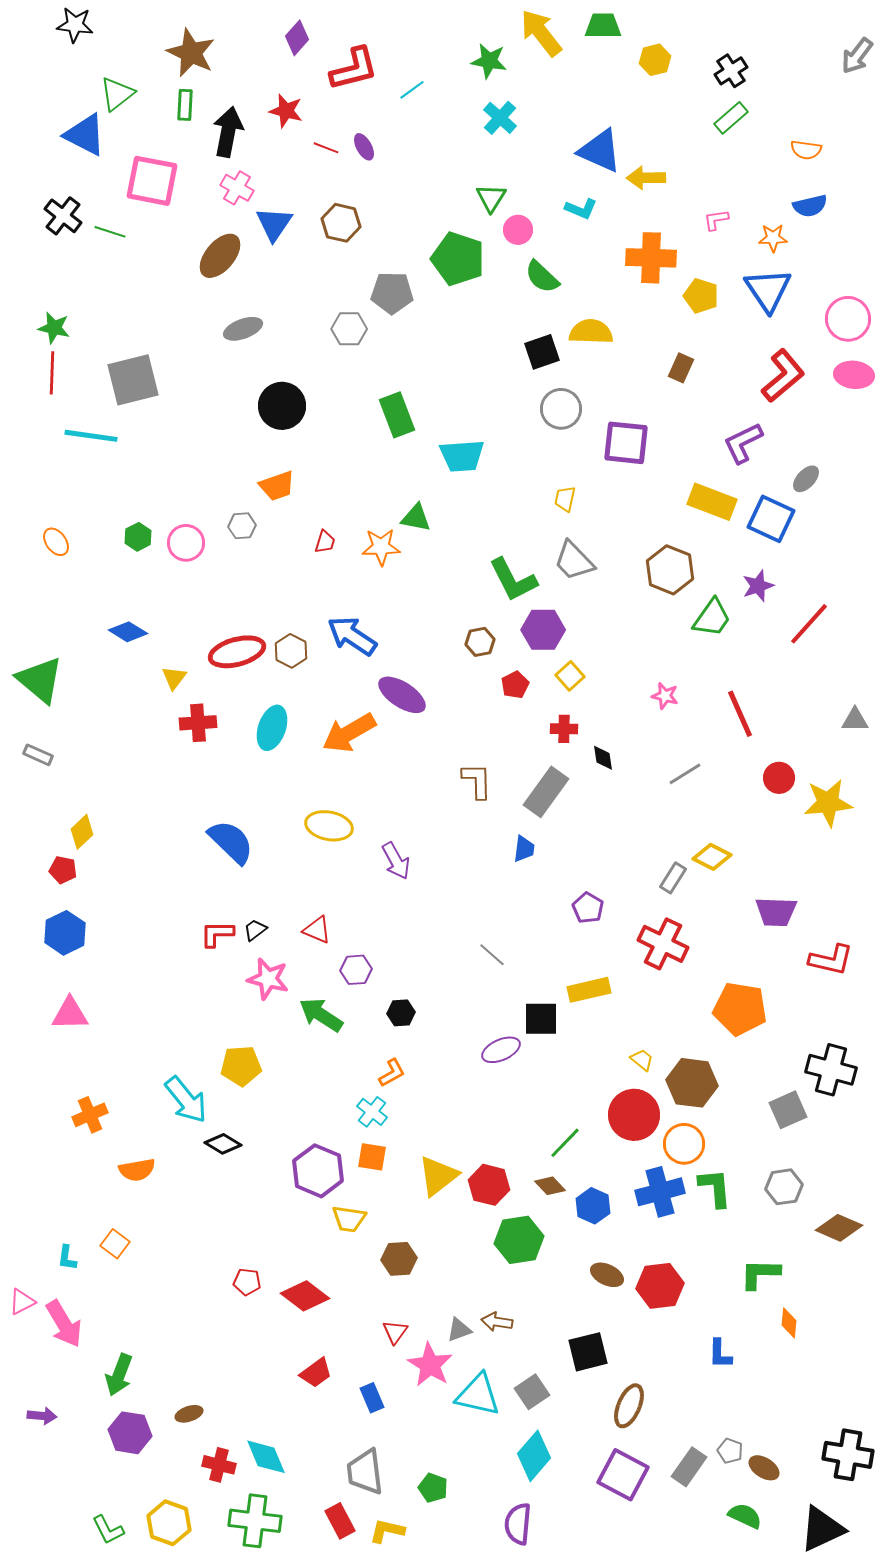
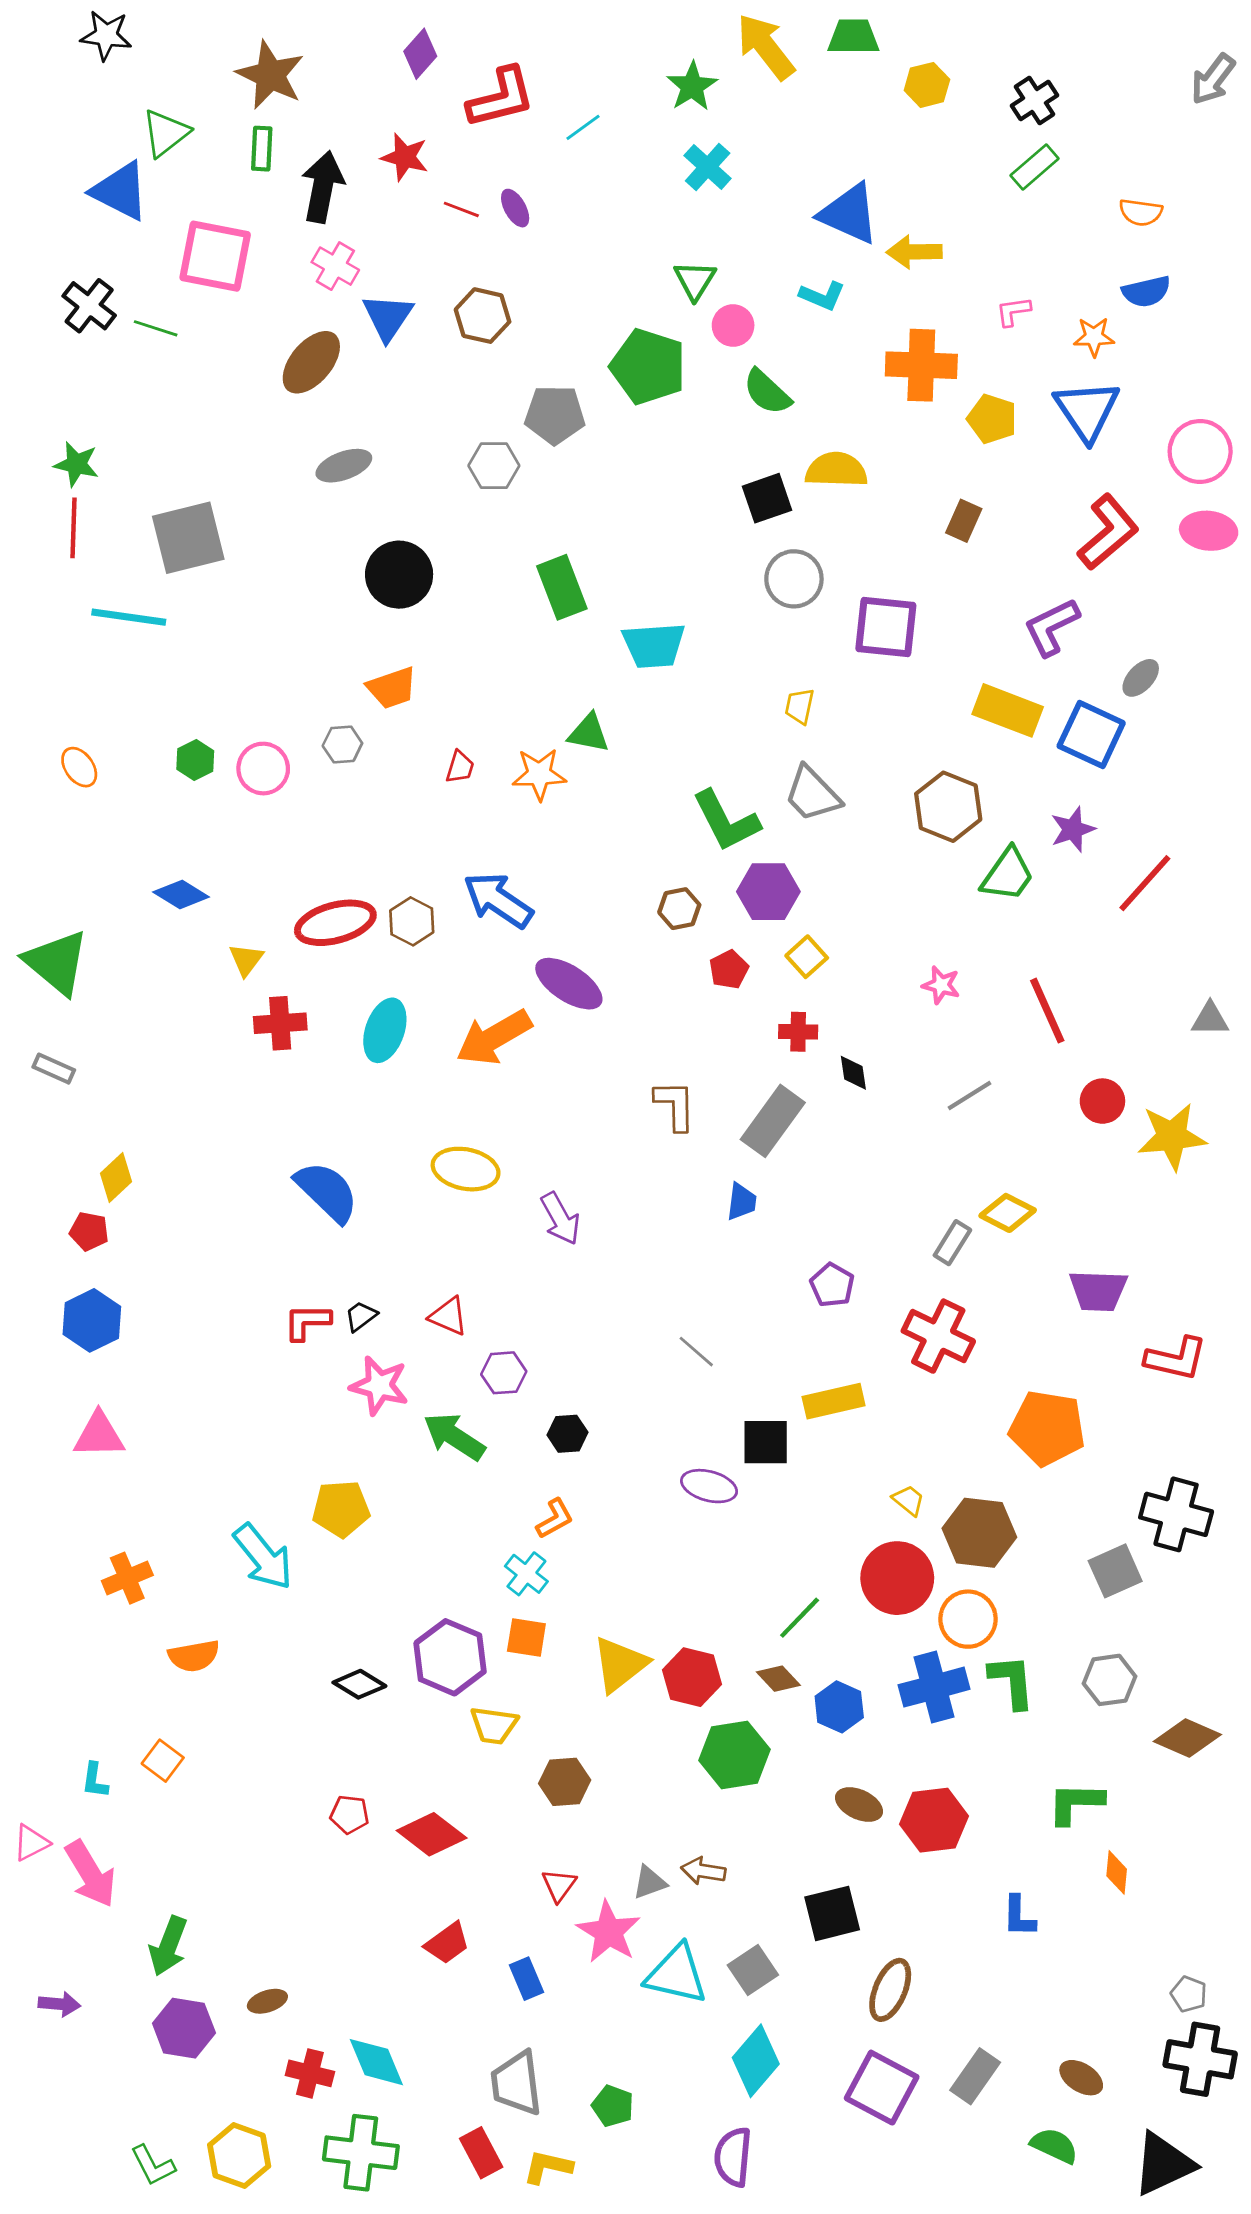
green star: (489, 61) -> (692, 86), turned 30
purple ellipse: (501, 1050) -> (709, 1486), turned 39
black diamond: (223, 1144) -> (359, 1684), moved
gray pentagon: (730, 1451) -> (1189, 1994), moved

